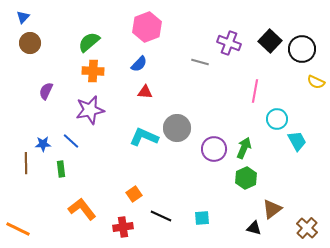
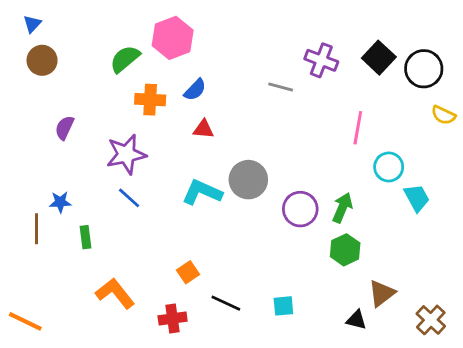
pink hexagon: (147, 27) -> (173, 38), moved
orange cross: (93, 71) -> (150, 100), moved
blue line: (71, 141) -> (129, 198), moved

